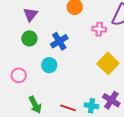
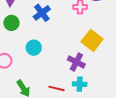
blue cross: (59, 41) -> (42, 13), moved
purple cross: (111, 100) -> (76, 62), moved

